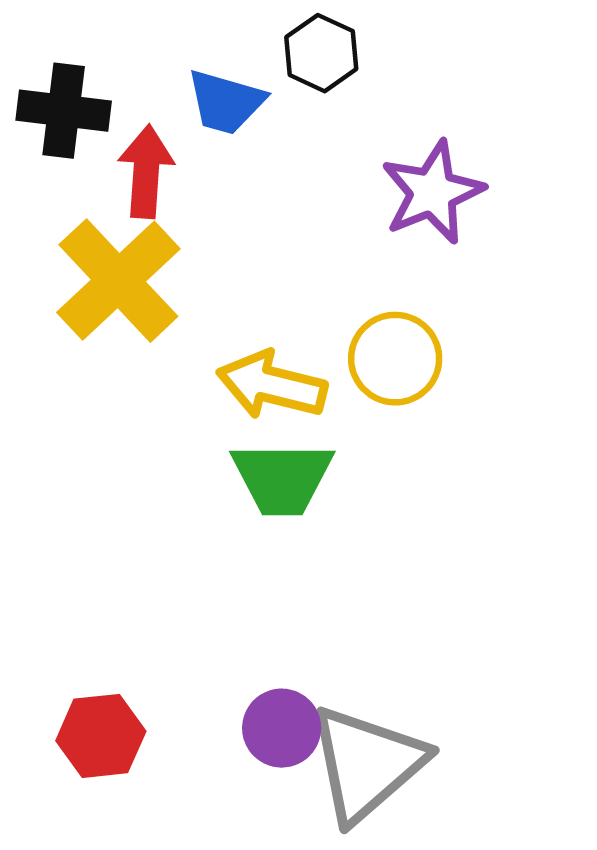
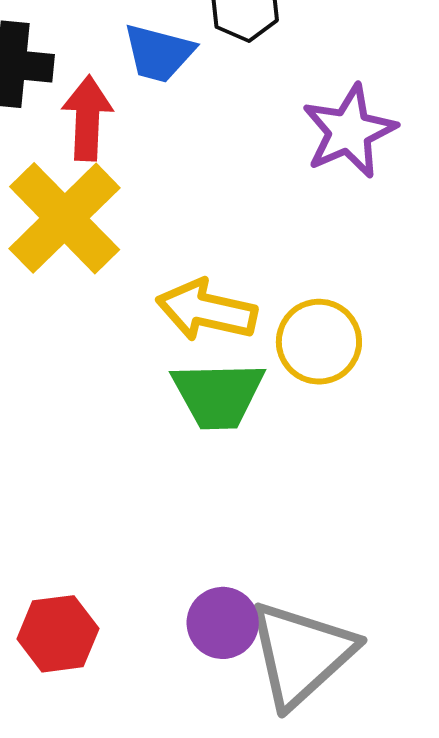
yellow circle: (395, 359) -> (319, 342), moved

